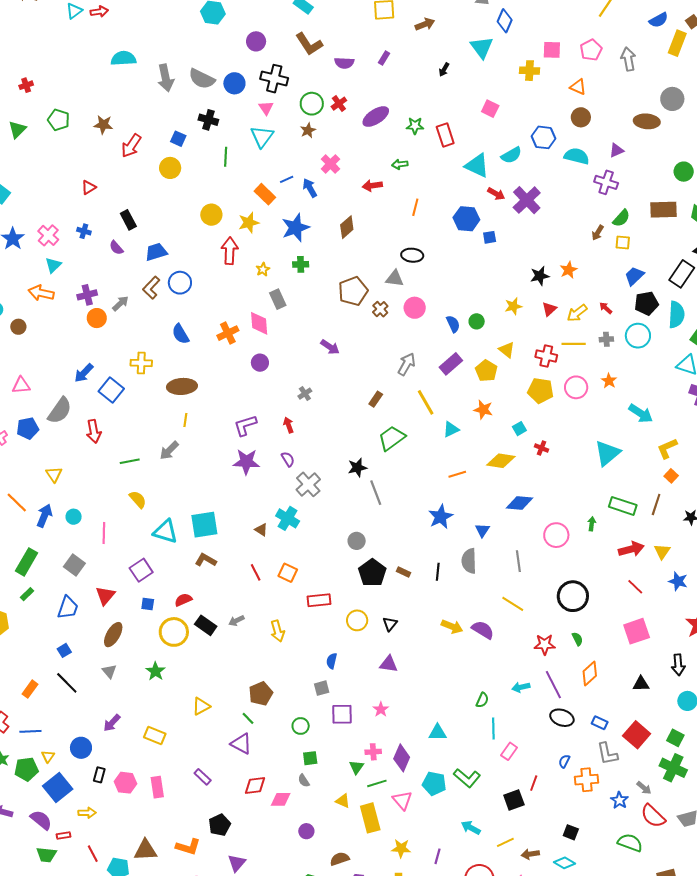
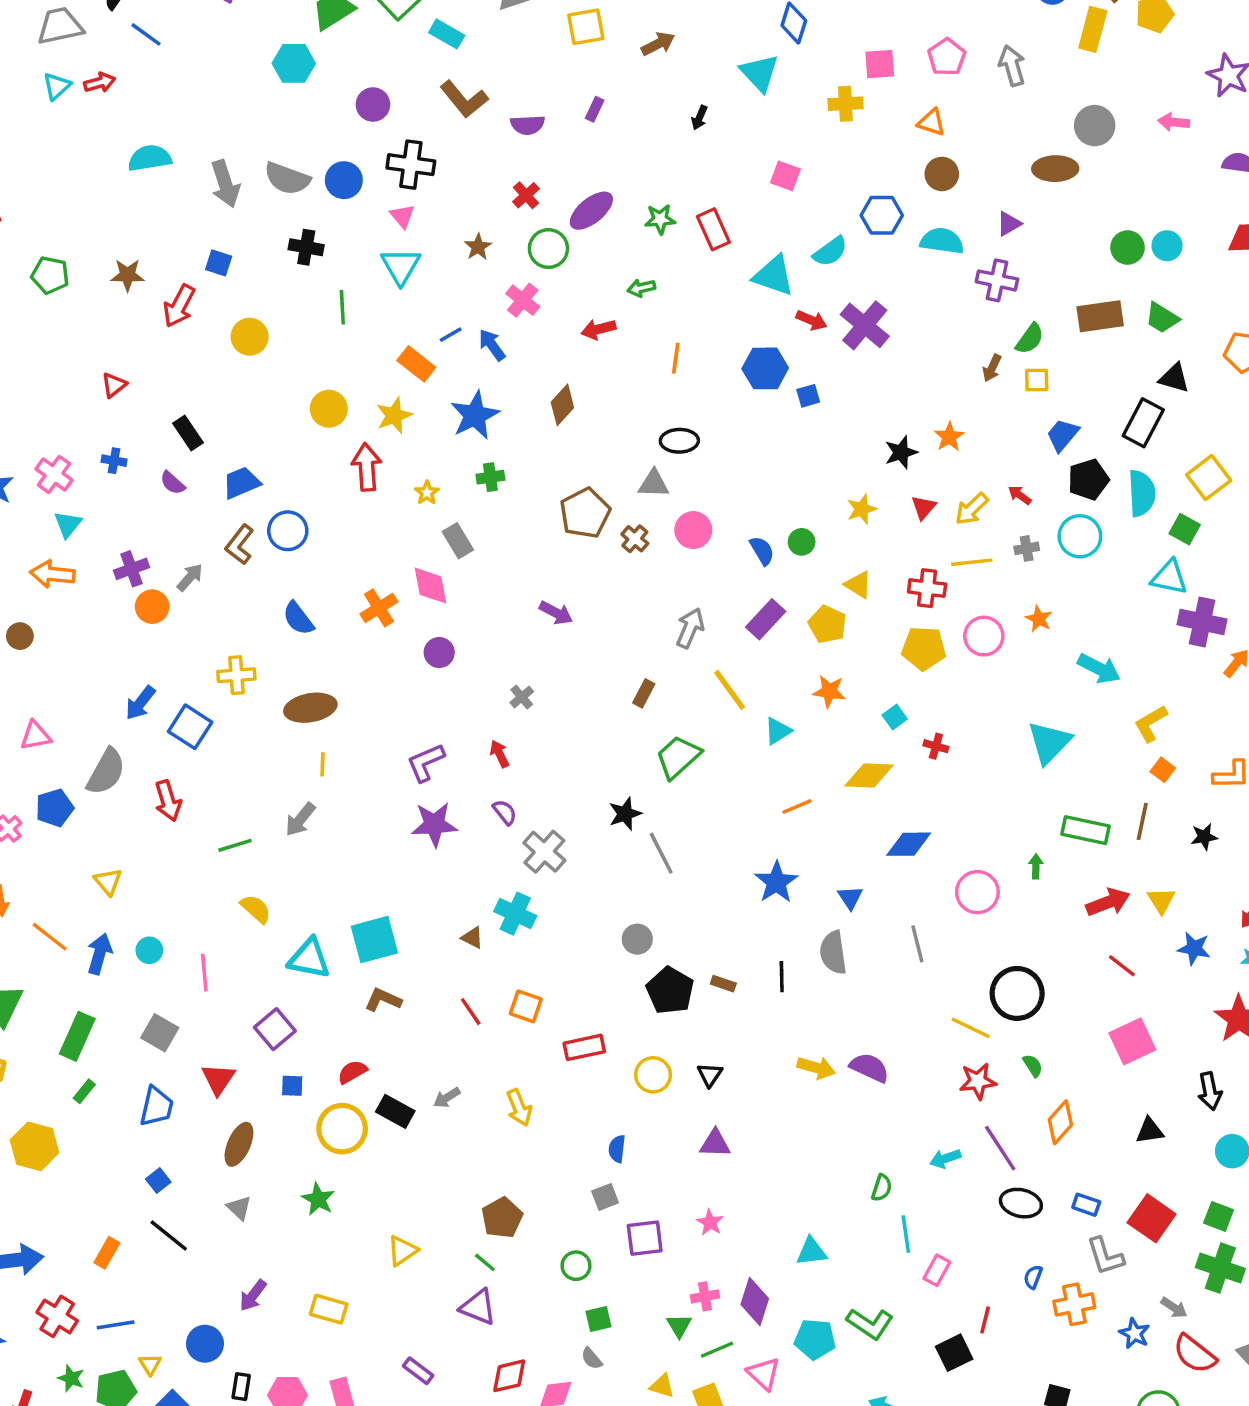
green circle: (312, 104) -> (548, 249), moved
blue square: (178, 139) -> (219, 263), moved
yellow line: (513, 604) -> (971, 1028), moved

